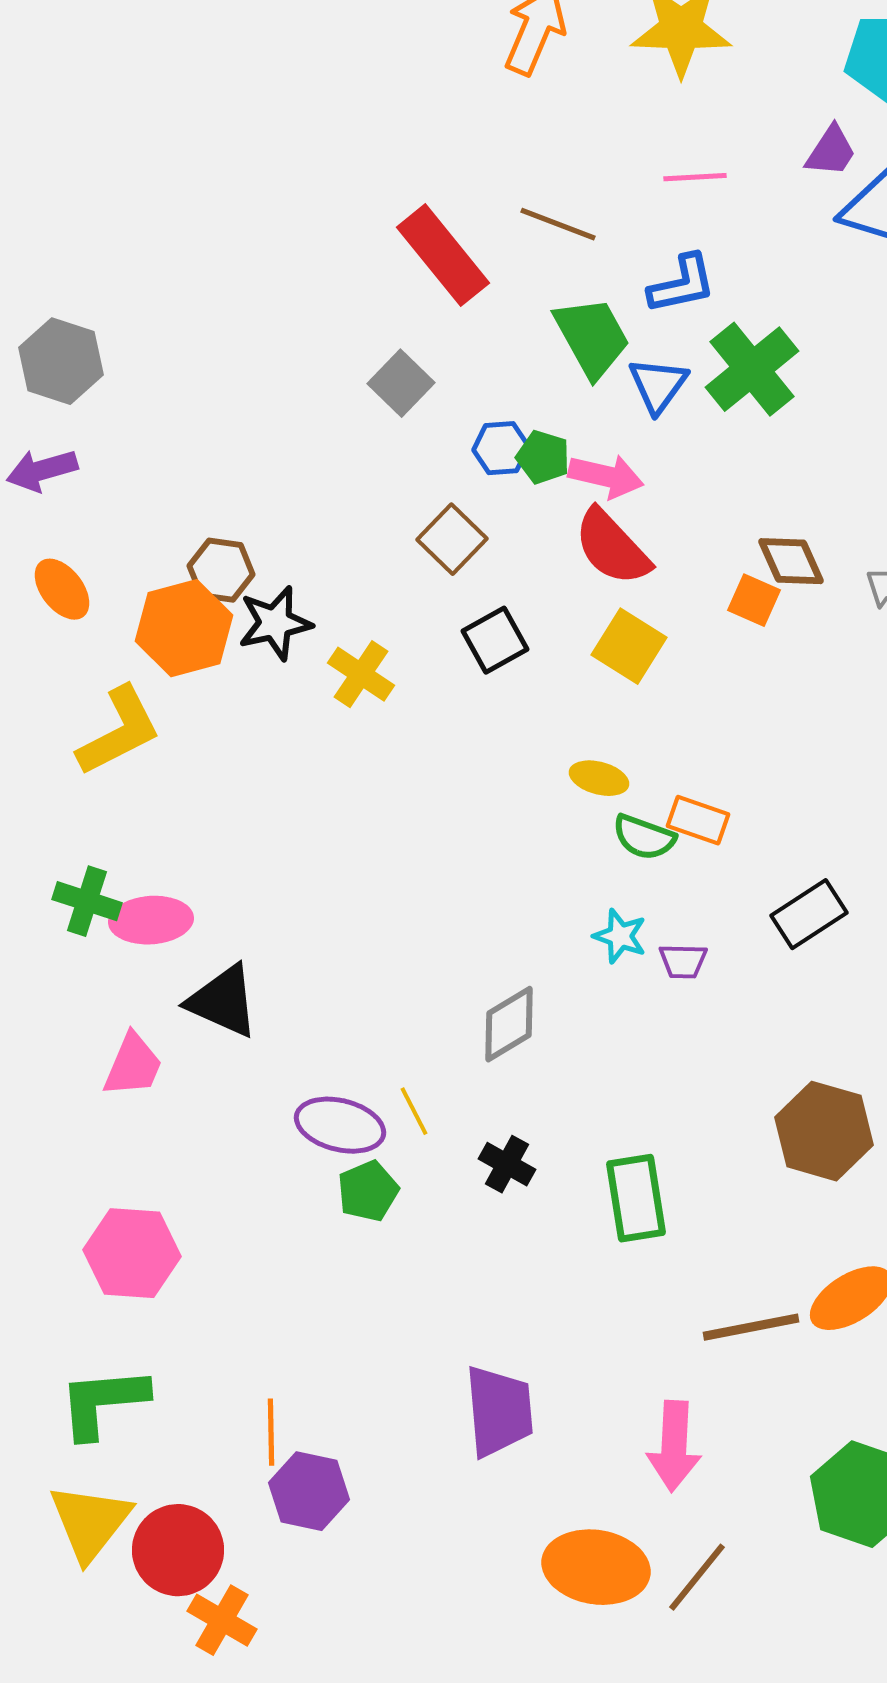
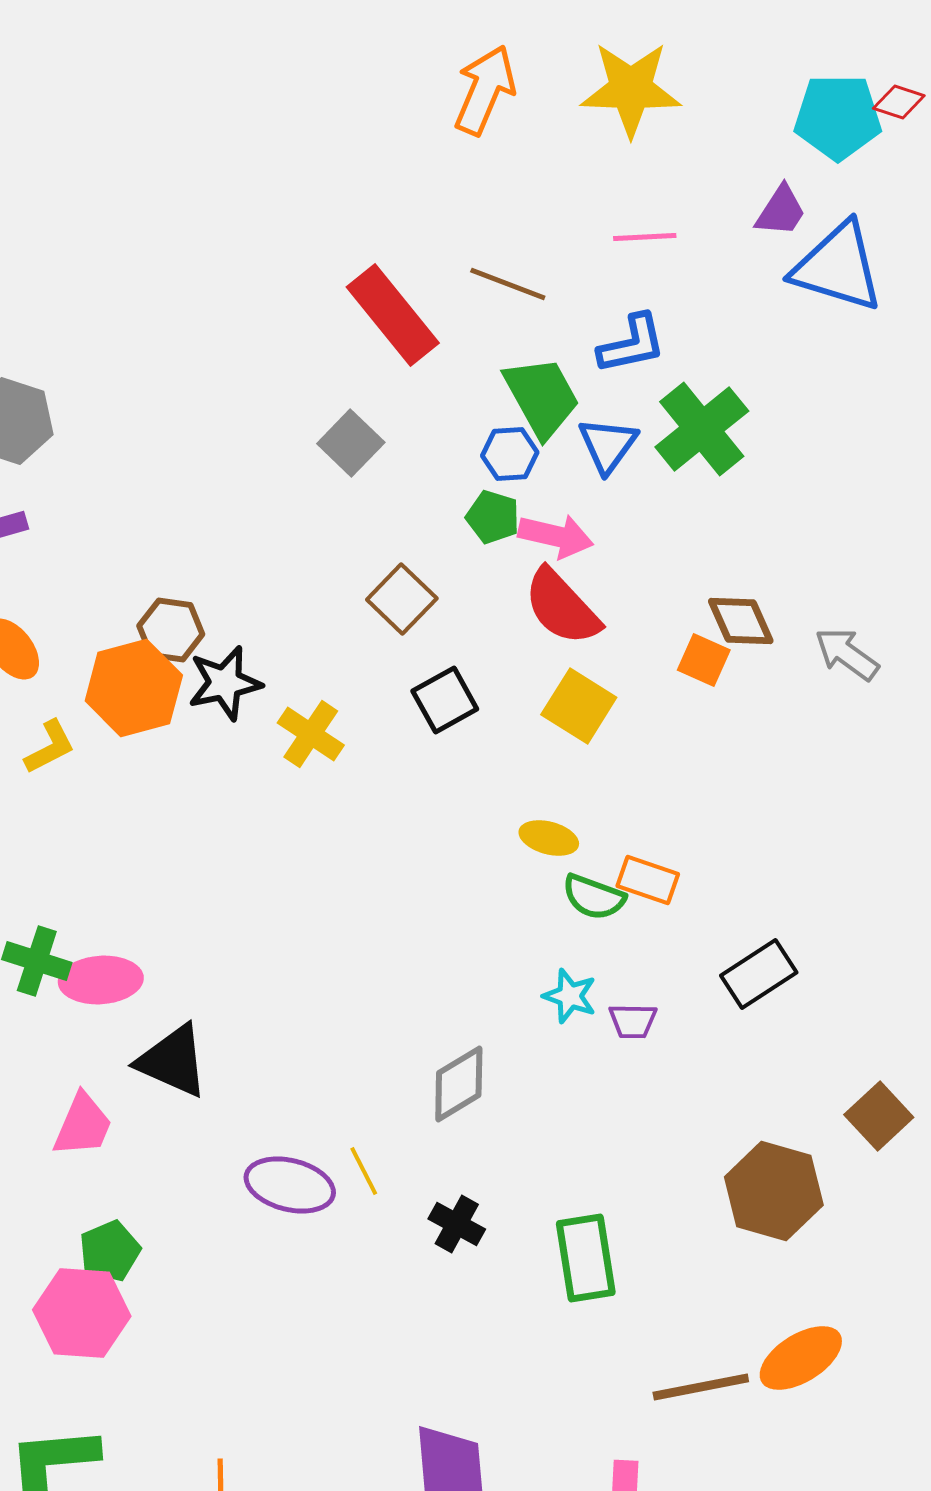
blue hexagon: (501, 448) -> (510, 454), moved
yellow L-shape: (119, 731) -> (50, 747), moved, size x0.6
green pentagon: (368, 1191) -> (110, 1251), moved

